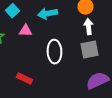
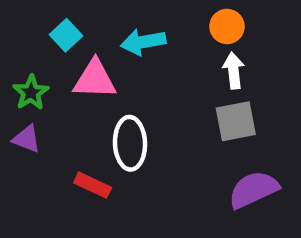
pink triangle: (26, 31) -> (95, 79), size x1.5
white ellipse: (54, 52) -> (130, 143), moved

